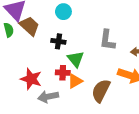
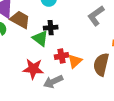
gray L-shape: (107, 40) -> (96, 16), turned 60
green triangle: (76, 59) -> (40, 38), moved

